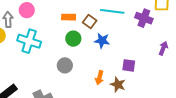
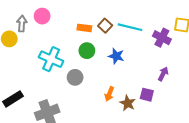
brown square: (90, 21) -> (105, 26), moved
cyan cross: (29, 41) -> (51, 59), moved
purple arrow: (163, 48) -> (163, 74), moved
purple square: (129, 65) -> (147, 95), moved

